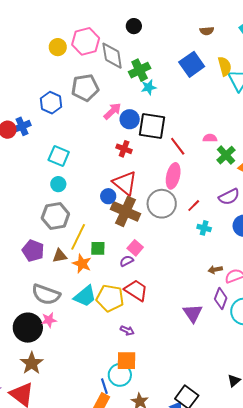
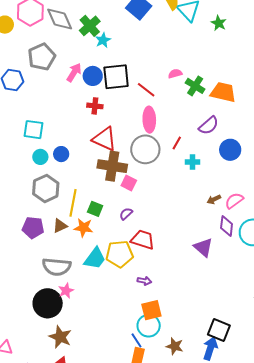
blue circle: (108, 196) -> (61, 154), moved
green square: (98, 248) -> (95, 209), turned 35
pink square: (135, 248) -> (129, 183), moved

